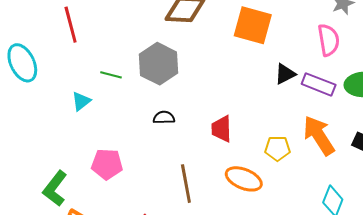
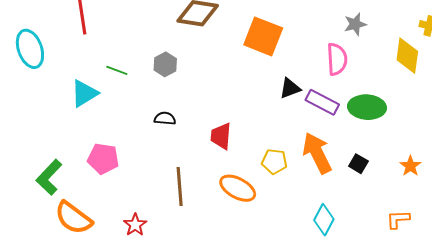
gray hexagon: (158, 64) -> (165, 64), size x0.6
cyan triangle: (81, 101) -> (84, 93), size x1.4

